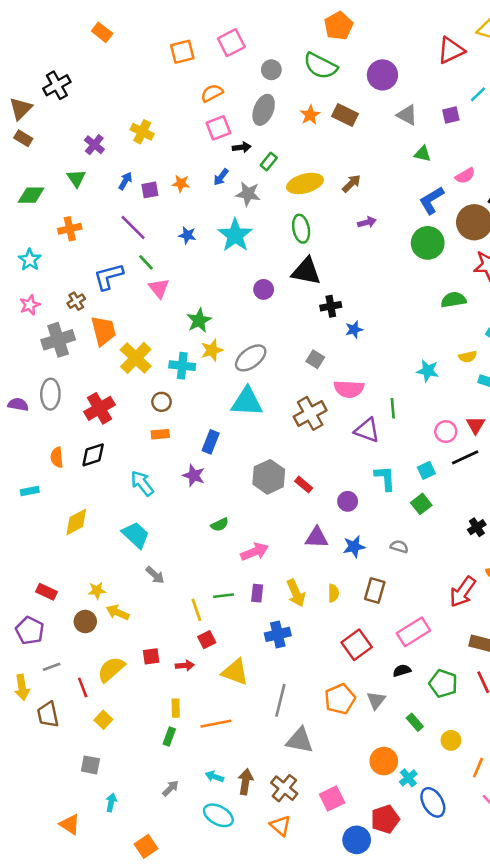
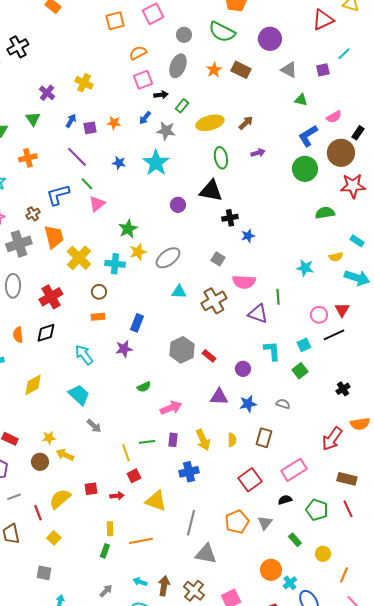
green ellipse: (301, 229) -> (221, 158), moved
pink triangle: (159, 288) -> (97, 204), turned 30
cyan triangle: (247, 402) -> (179, 292), moved, size x0.6
purple star: (194, 475) -> (124, 349), turned -30

